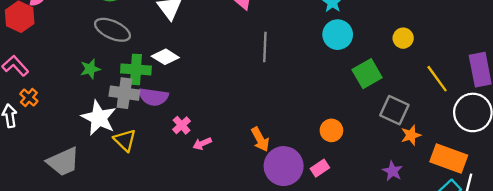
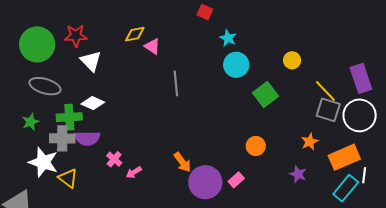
gray square: (394, 110) -> (328, 110), moved
orange circle: (331, 130) -> (256, 146), moved
orange rectangle: (449, 158) -> (344, 157), turned -36

